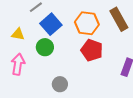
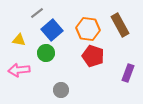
pink arrow: (18, 64) -> (19, 70), turned -105

